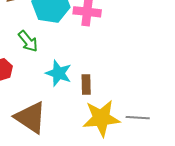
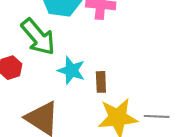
green arrow: (28, 41) -> (38, 37), size x1.6

